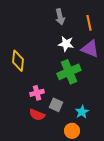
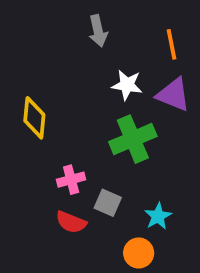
gray arrow: (60, 17) -> (98, 31), moved

